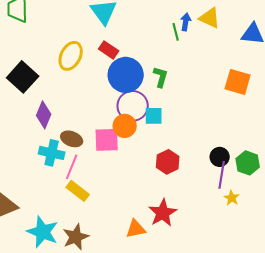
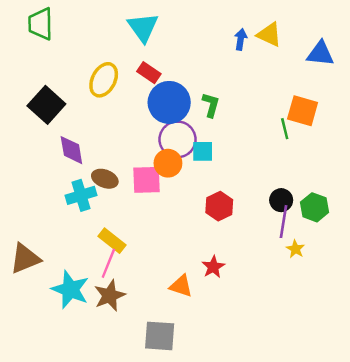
green line: (176, 32) -> (285, 129), moved
purple diamond: (44, 115) -> (71, 150), turned -32
cyan cross: (52, 153) -> (81, 195), turned -30
pink line: (72, 167) -> (108, 263), moved
red star: (163, 213) -> (213, 267), size x0.7
orange triangle: (136, 229) -> (181, 286), turned 30

